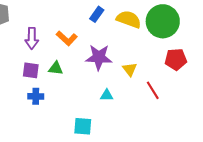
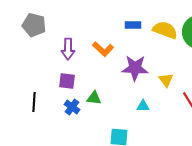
blue rectangle: (97, 14) -> (133, 25), turned 56
green triangle: (56, 68) -> (94, 98), moved
blue cross: (36, 96) -> (72, 107), turned 35

